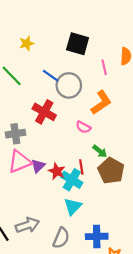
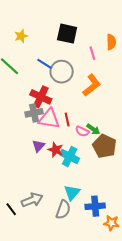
pink semicircle: (83, 127) -> (82, 131), moved
gray cross: (15, 134) -> (34, 113), moved
pink triangle: (20, 162) -> (49, 119), moved, turned 35
red line: (81, 167) -> (67, 120), moved
cyan triangle: (73, 206) -> (72, 192), moved

